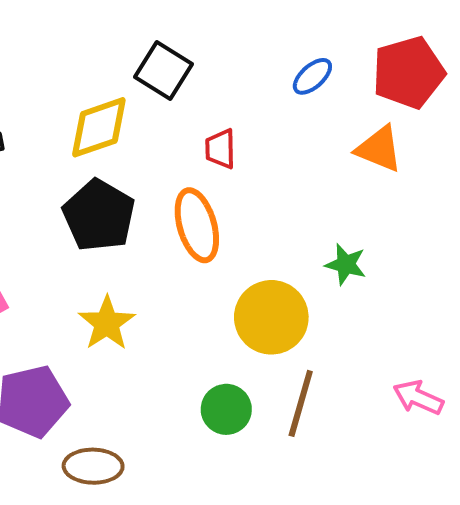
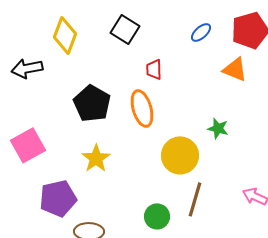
yellow diamond: (99, 127) -> (65, 35), moved, turned -51
green circle: (226, 409) -> (157, 216), moved

